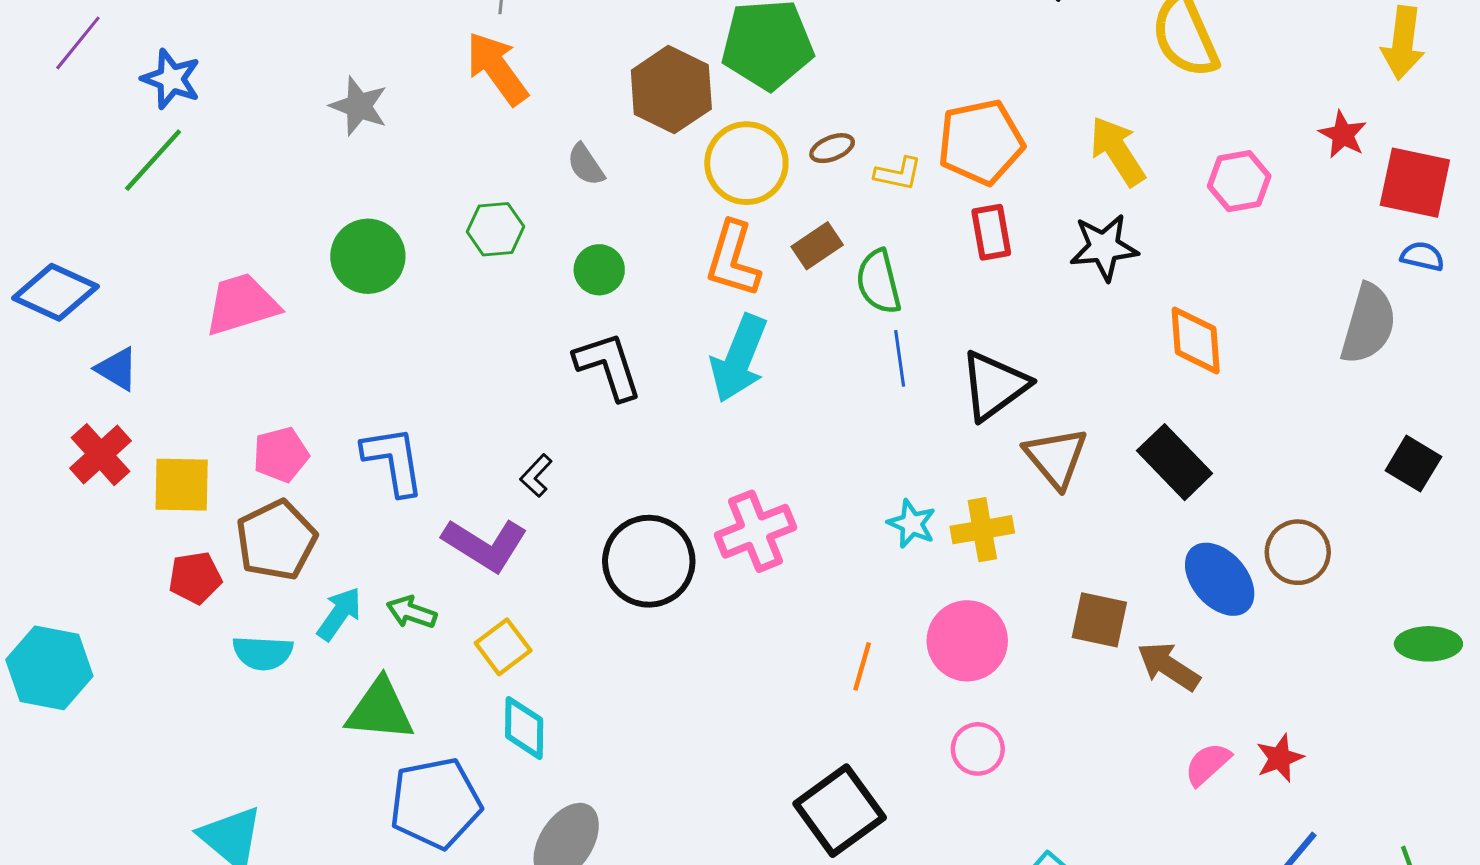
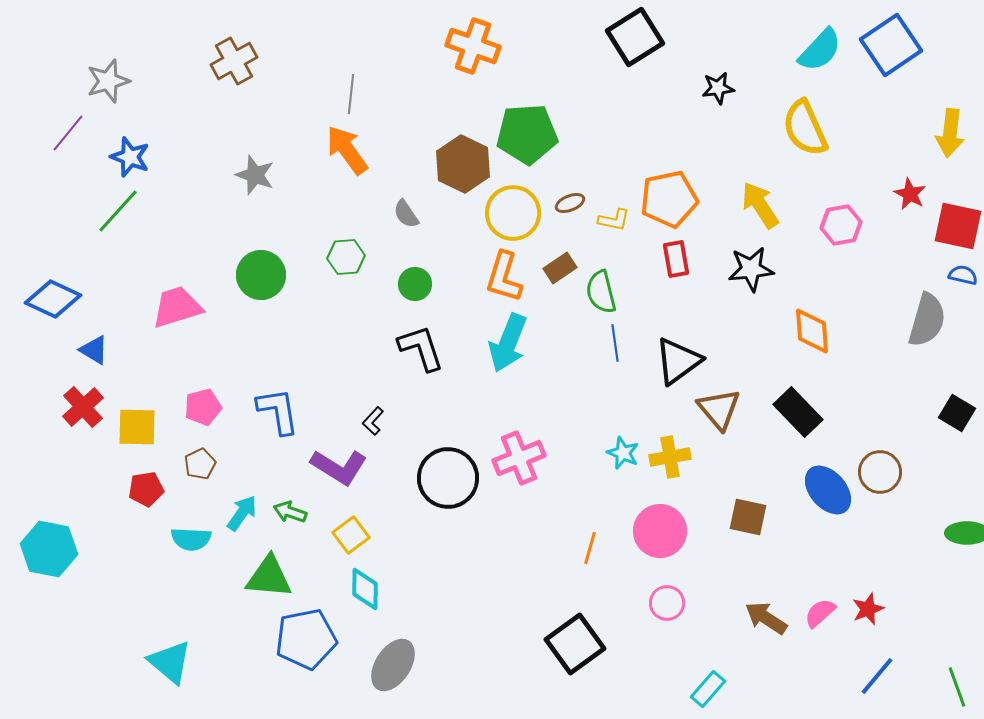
brown pentagon: (276, 540) -> (200, 464), size x0.6
brown arrow: (1169, 666) -> (766, 618), moved

